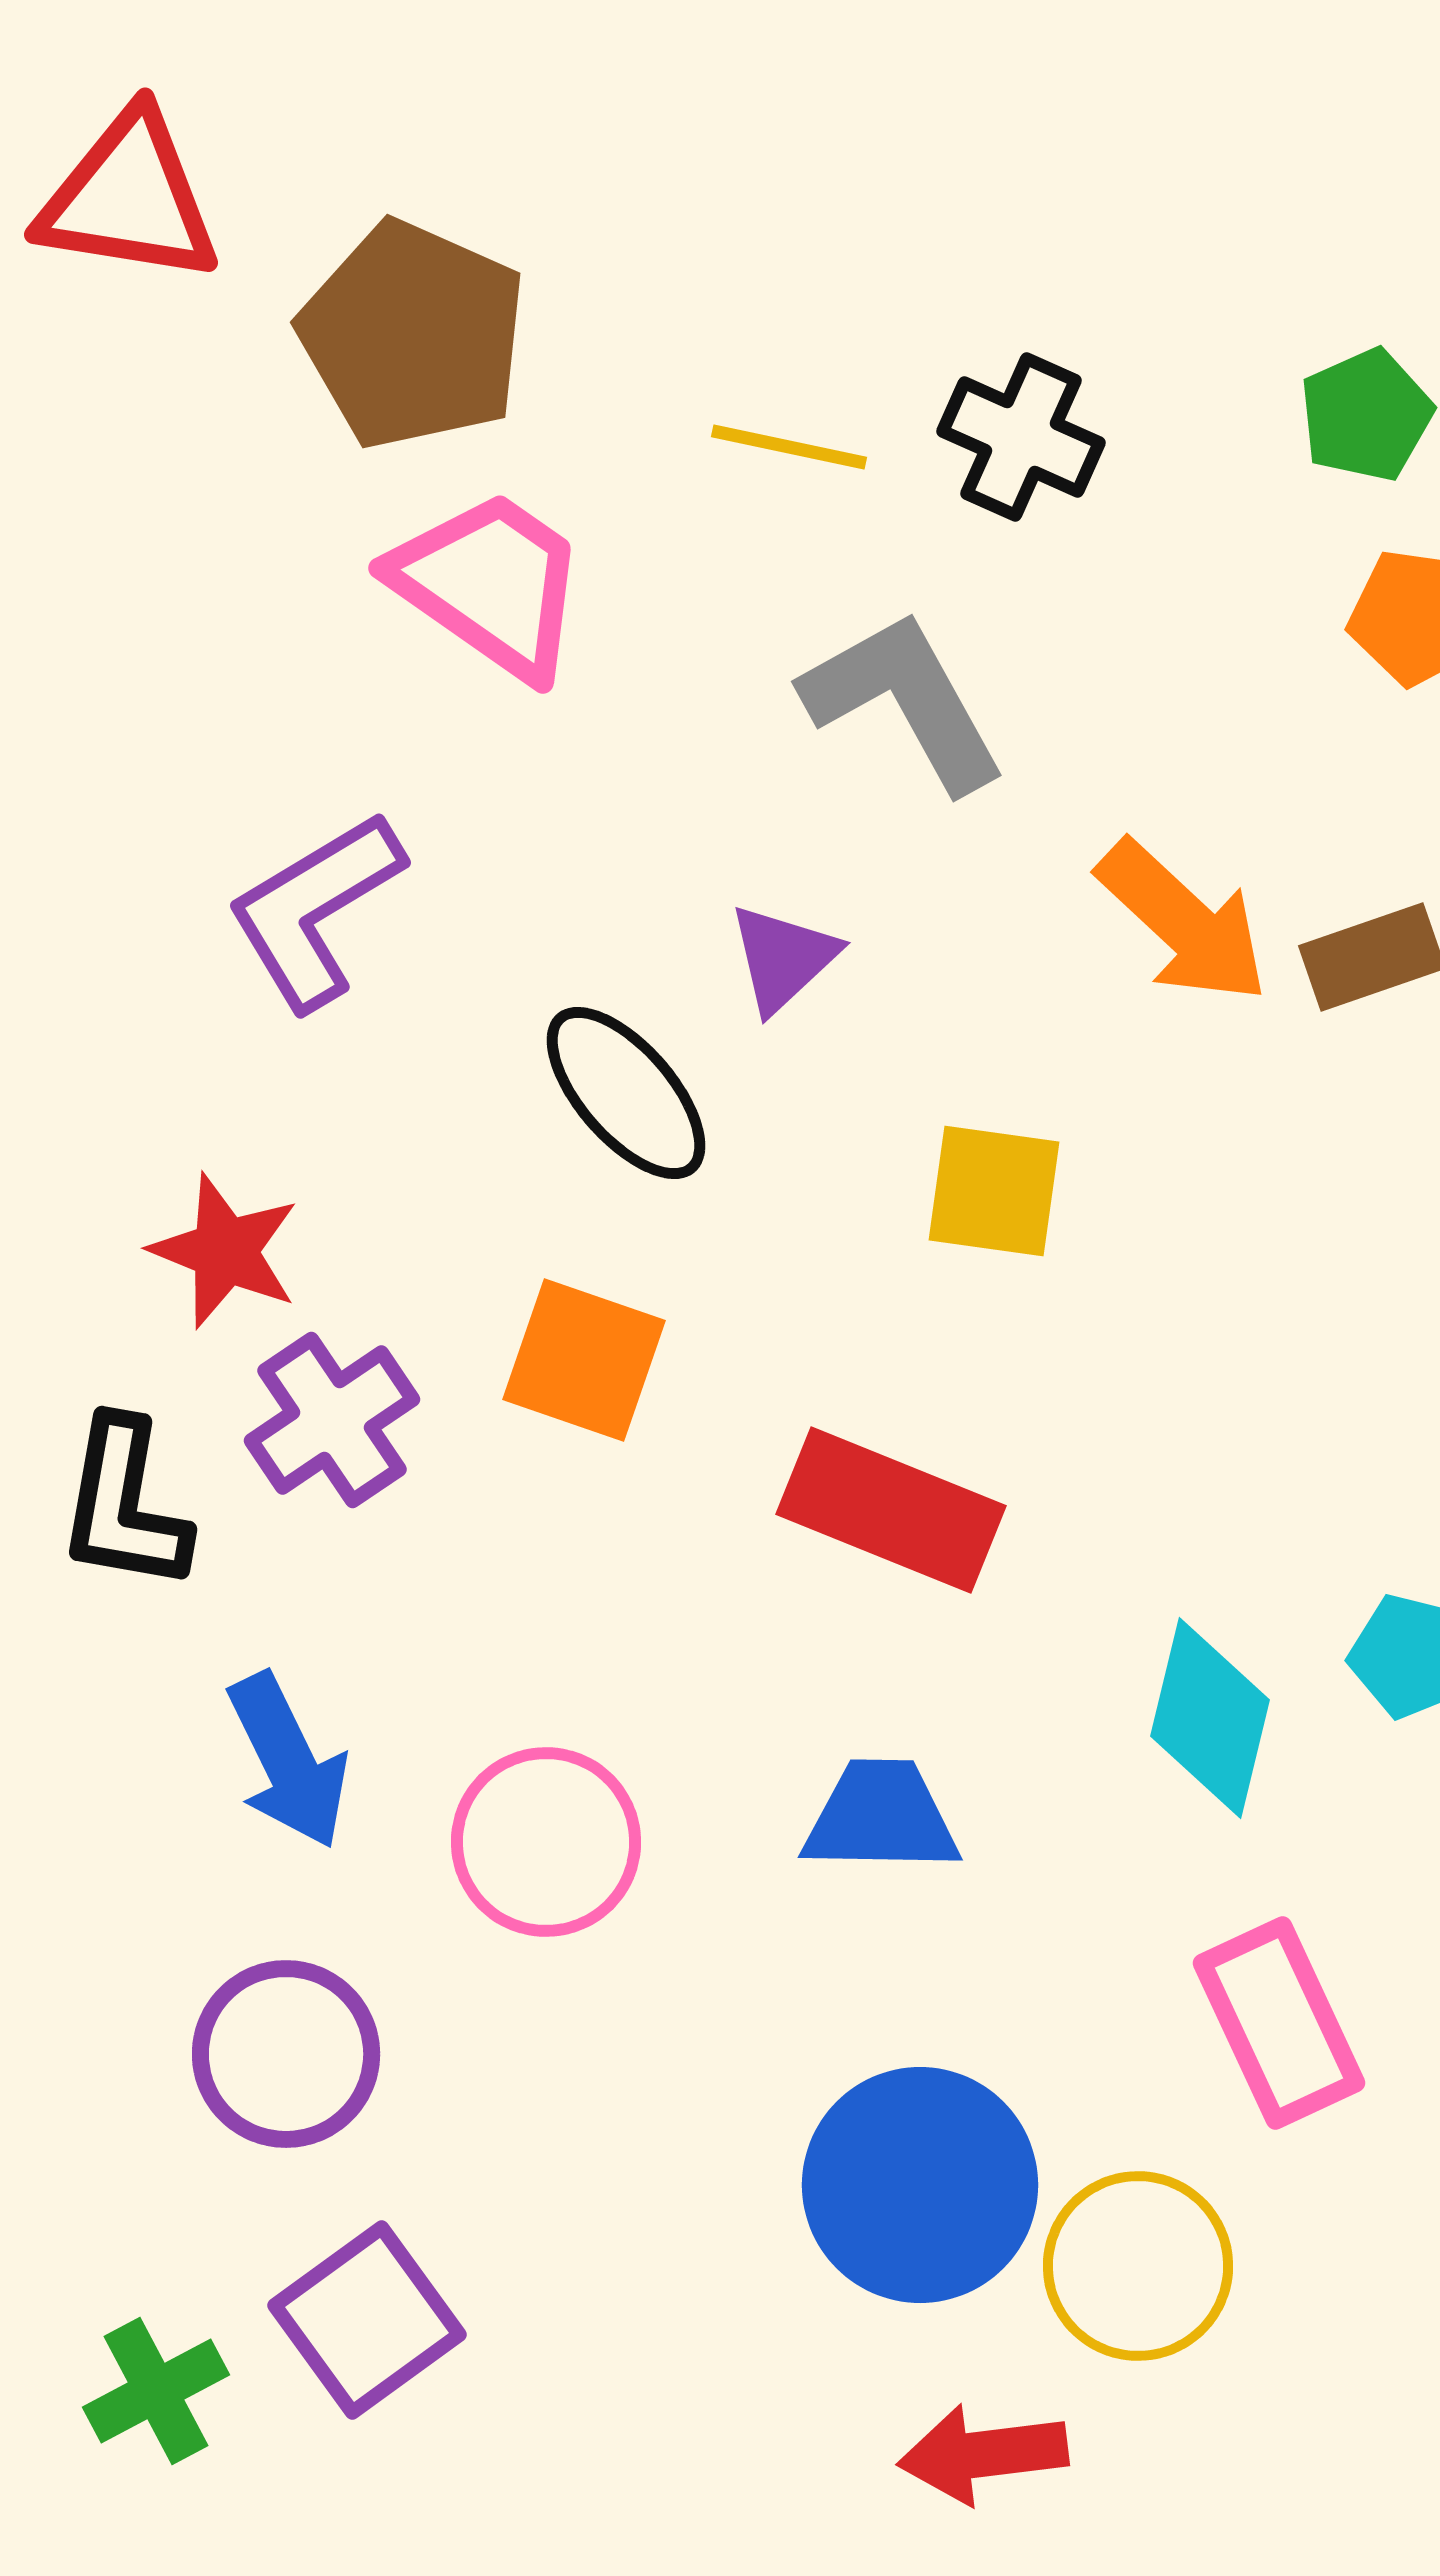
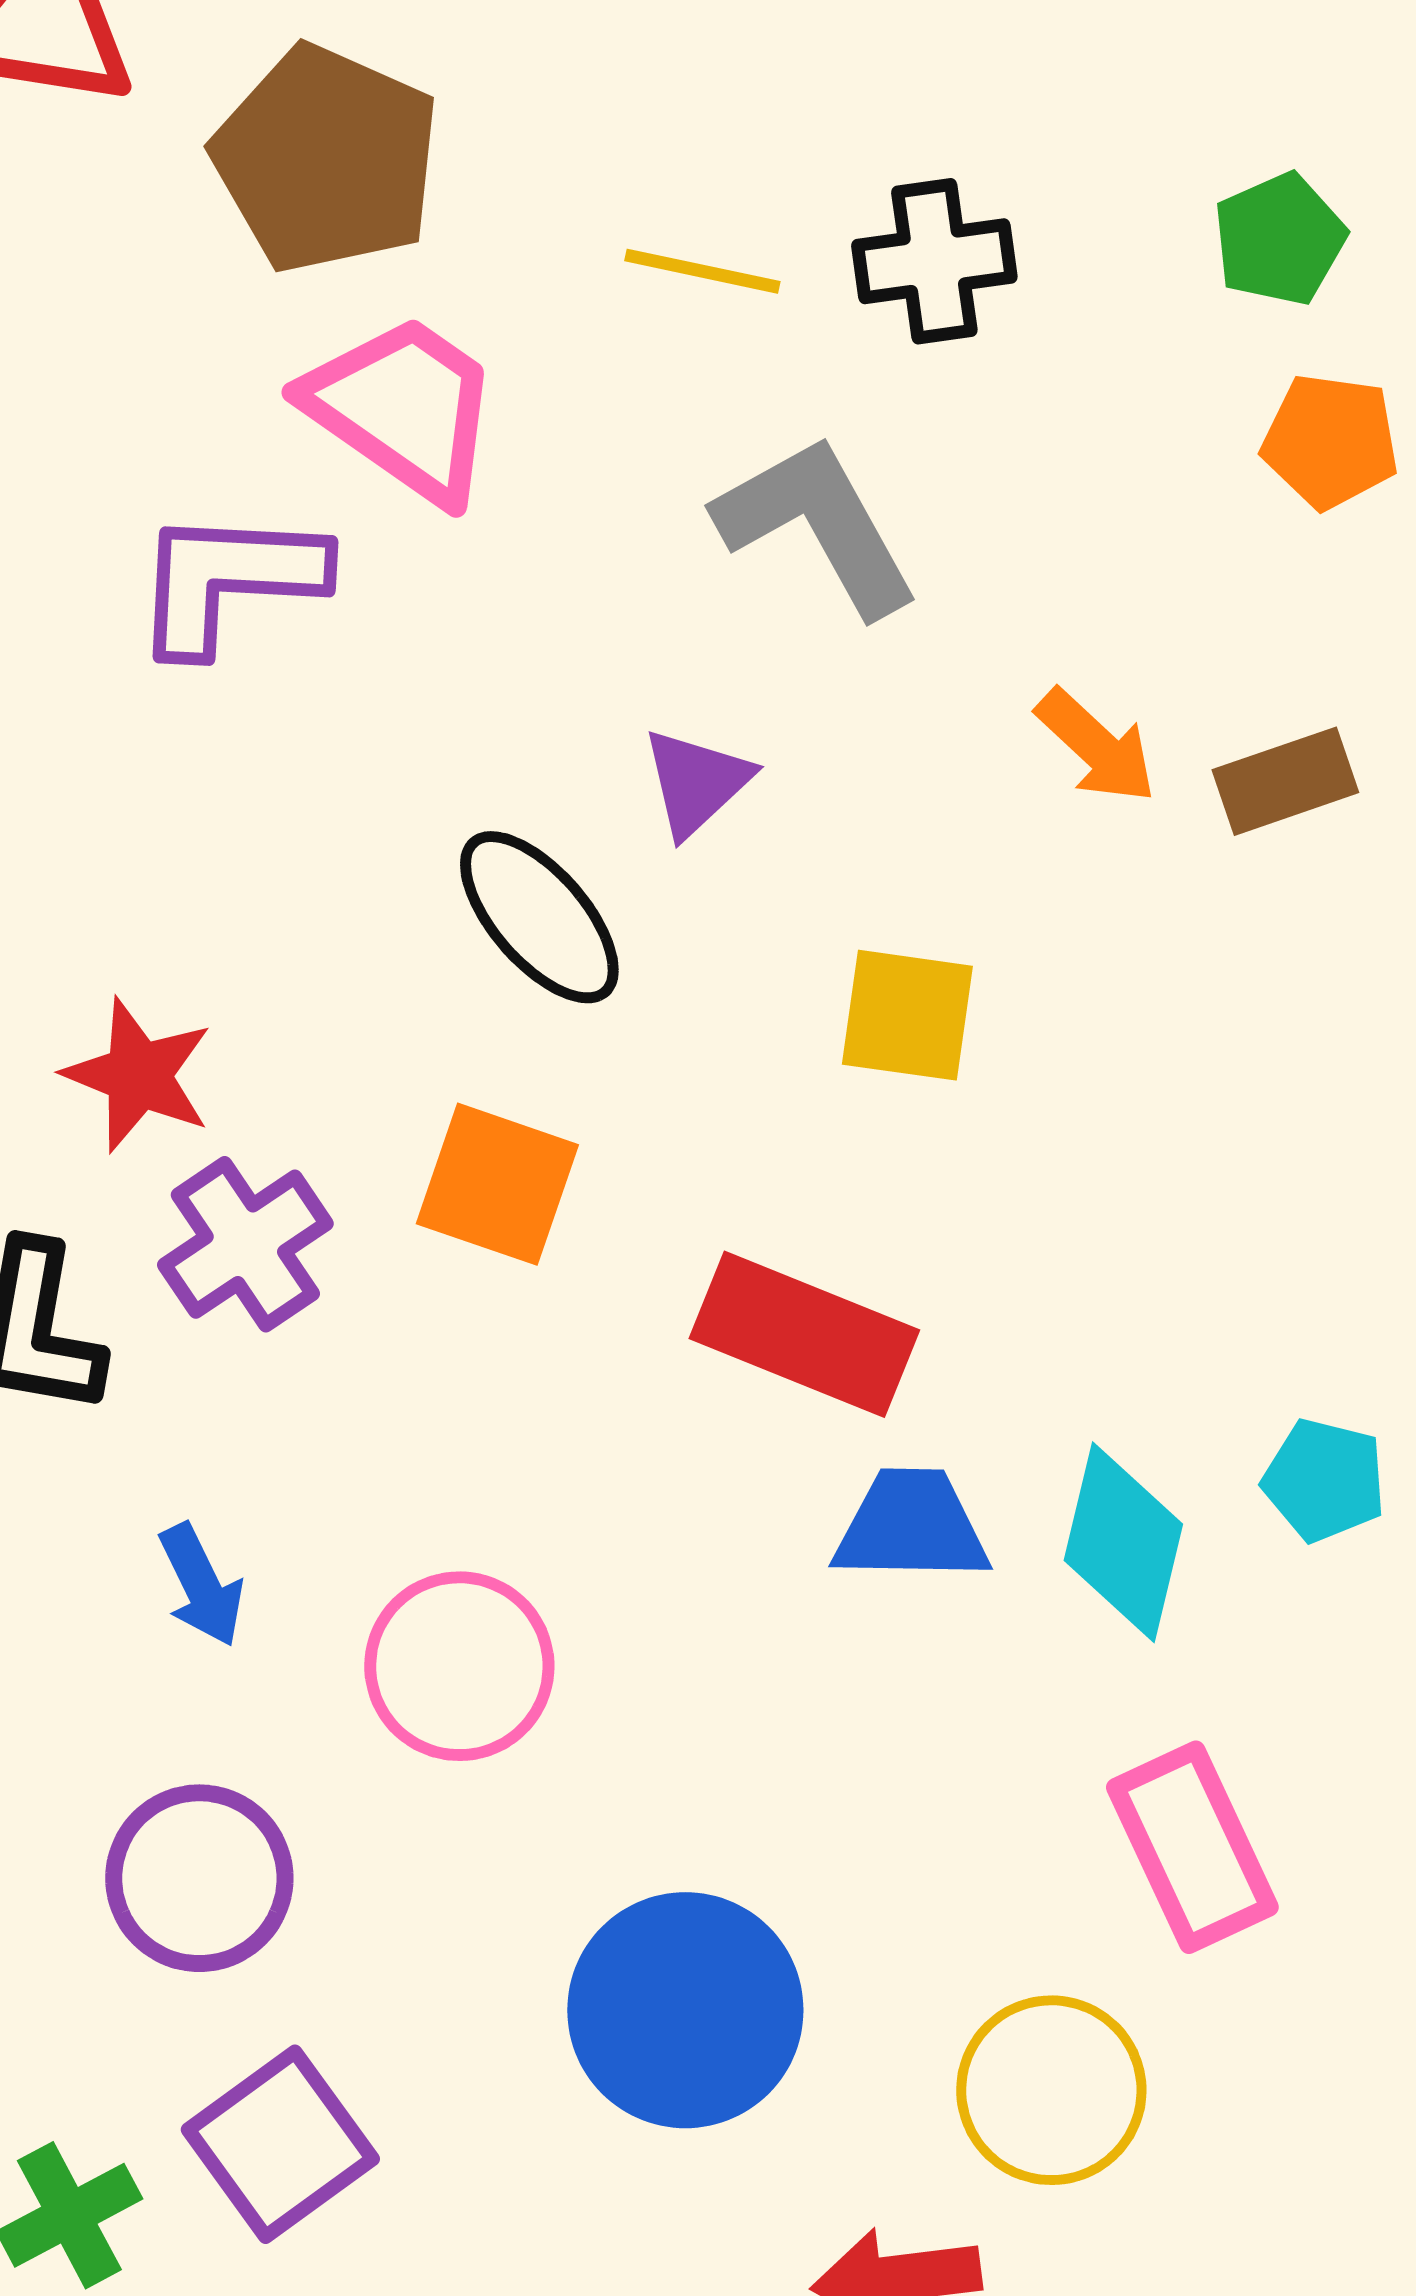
black cross: (1021, 437) -> (934, 261), turned -32
purple L-shape: (315, 910) -> (228, 580), moved, turned 34
orange arrow: (1183, 922) -> (1096, 746), size x0.7
blue arrow: (288, 1761) -> (201, 1585), size x0.7
blue trapezoid: (881, 1817) -> (911, 1526), moved
blue circle: (920, 2185) -> (685, 2010), moved

